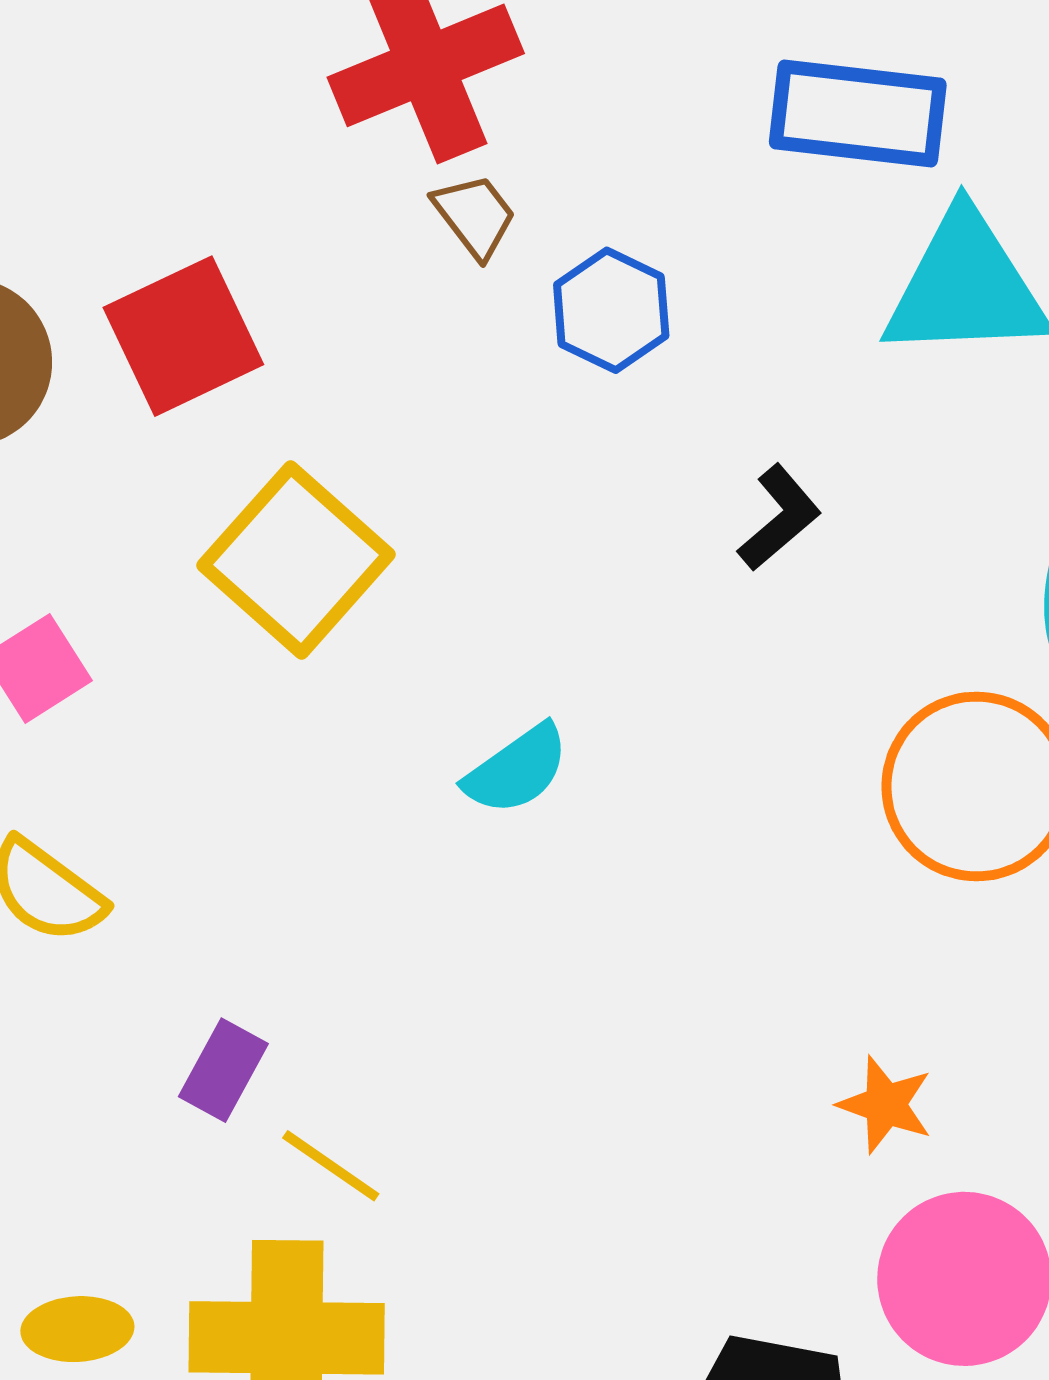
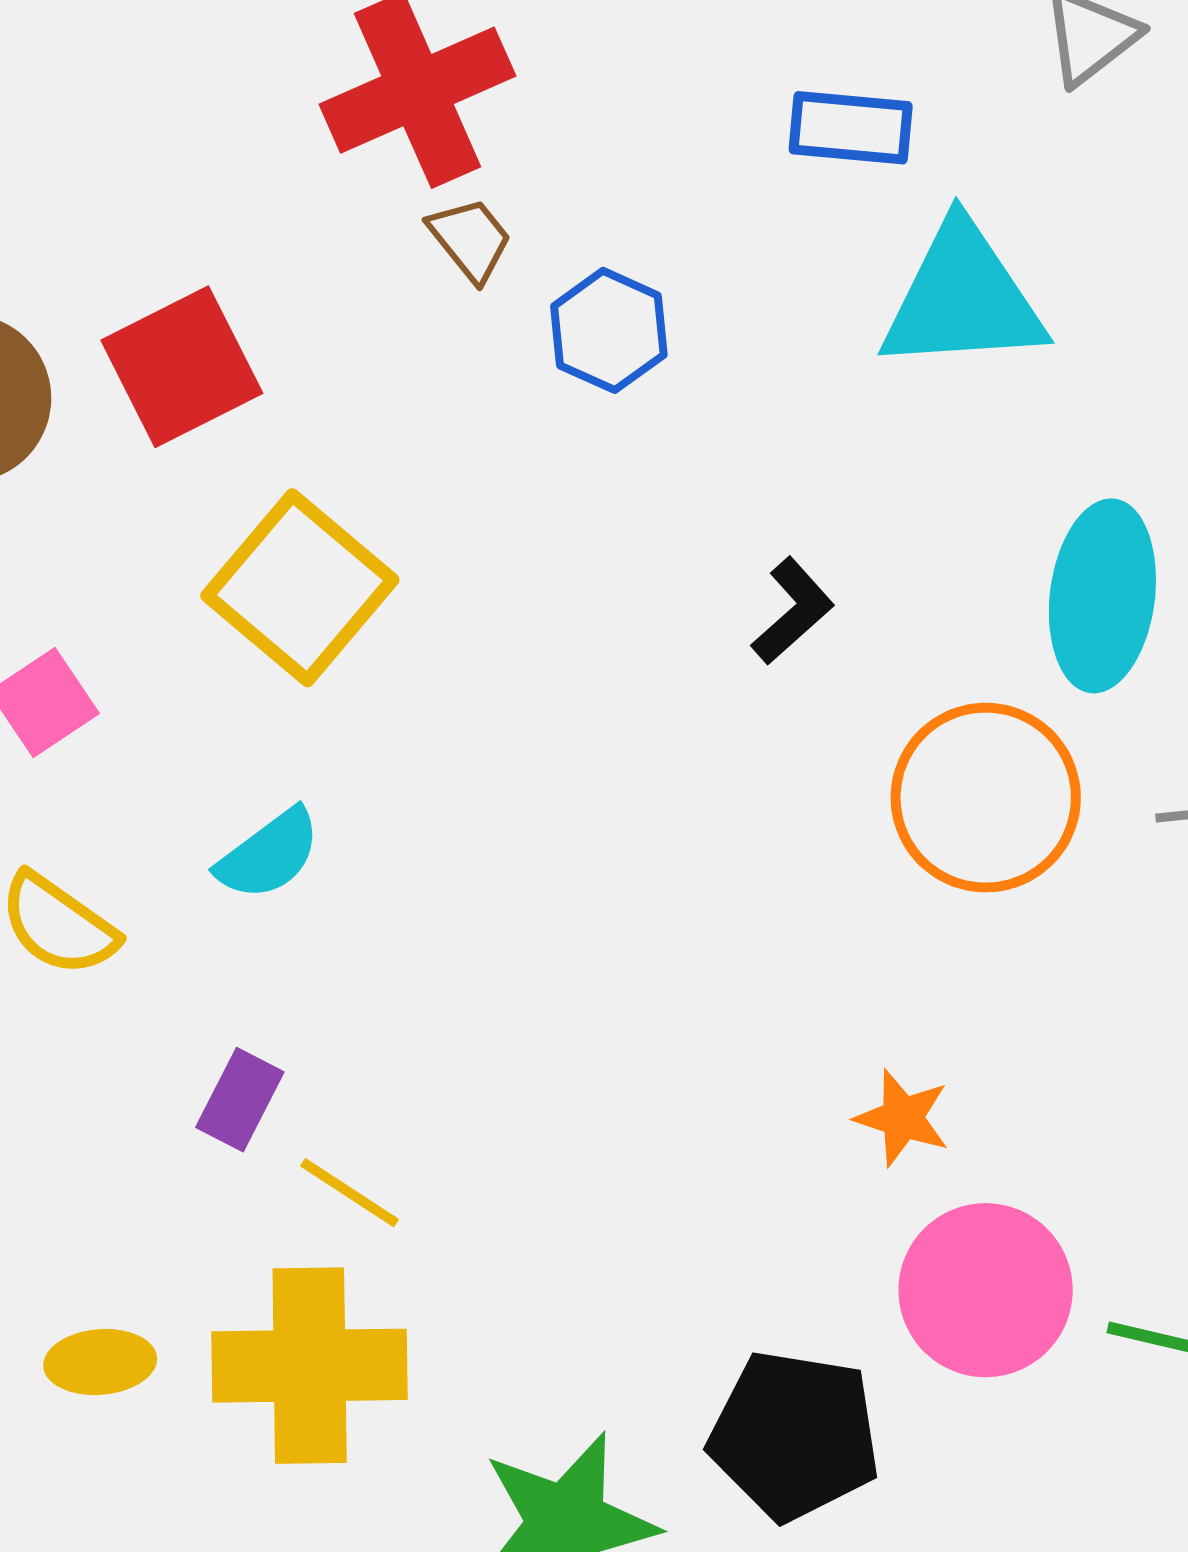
blue rectangle: (858, 114) -> (851, 128), size x0.7
black L-shape: (779, 518) -> (793, 611), moved
cyan semicircle: (517, 770) -> (269, 854), moved

